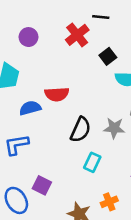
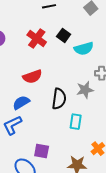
red cross: (77, 35) -> (37, 38), moved
blue semicircle: (30, 108) -> (21, 103), moved

